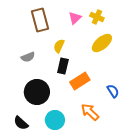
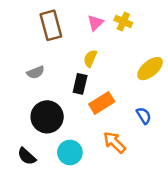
yellow ellipse: (102, 43) -> (150, 69), moved
yellow semicircle: (59, 46) -> (90, 58), moved

